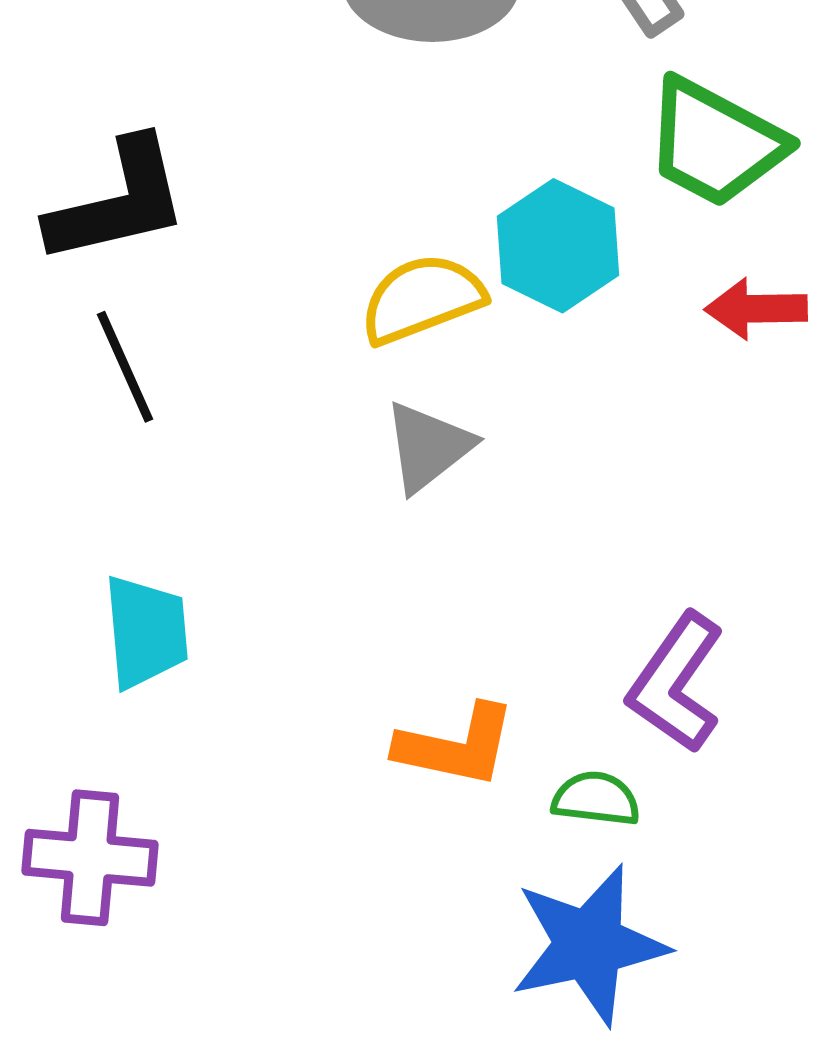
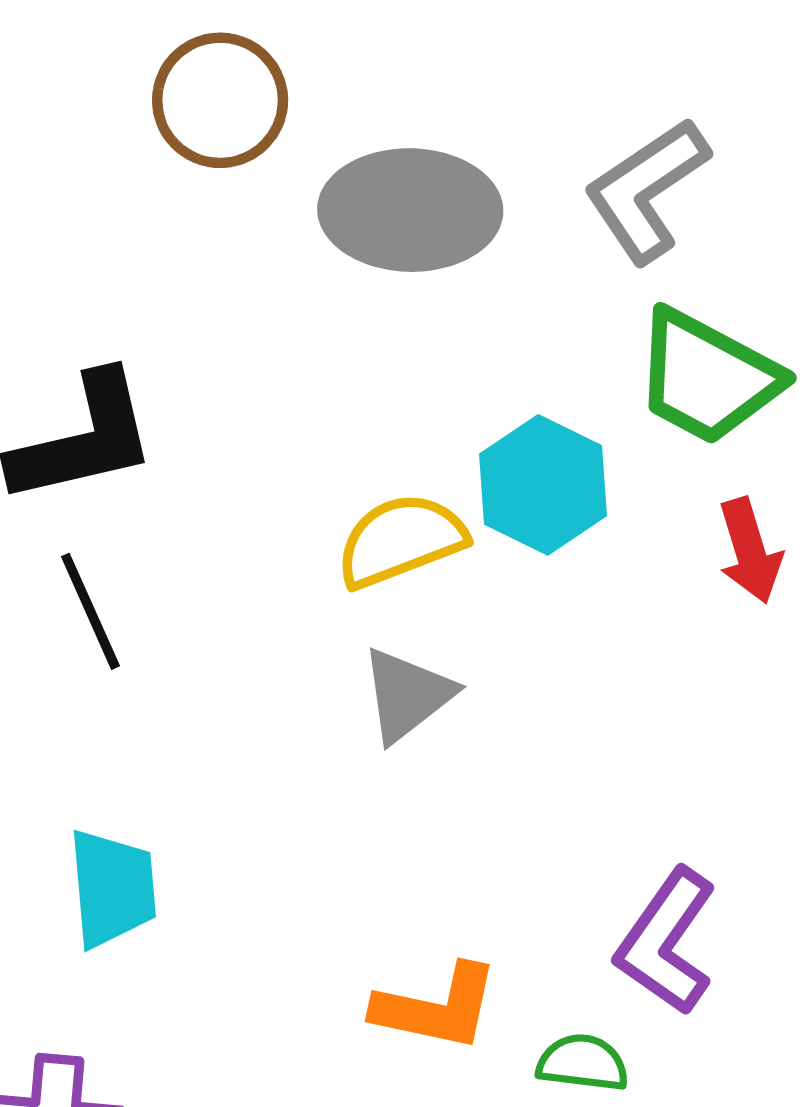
red arrow: (756, 309) -> (750, 551), turned -106

